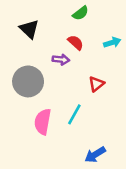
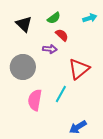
green semicircle: (80, 13) -> (54, 18), moved
cyan arrow: (112, 42) -> (90, 18), moved
red triangle: (96, 84) -> (79, 69), size x1.6

